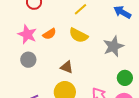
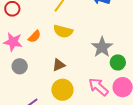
gray star: (113, 46) -> (102, 47), moved
brown triangle: (67, 67) -> (59, 65), turned -32

